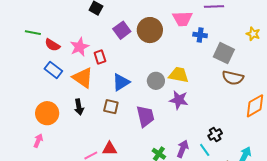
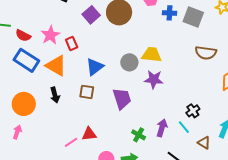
gray square: (224, 53) -> (193, 17), moved
blue rectangle: (53, 70) -> (26, 60), size x1.4

